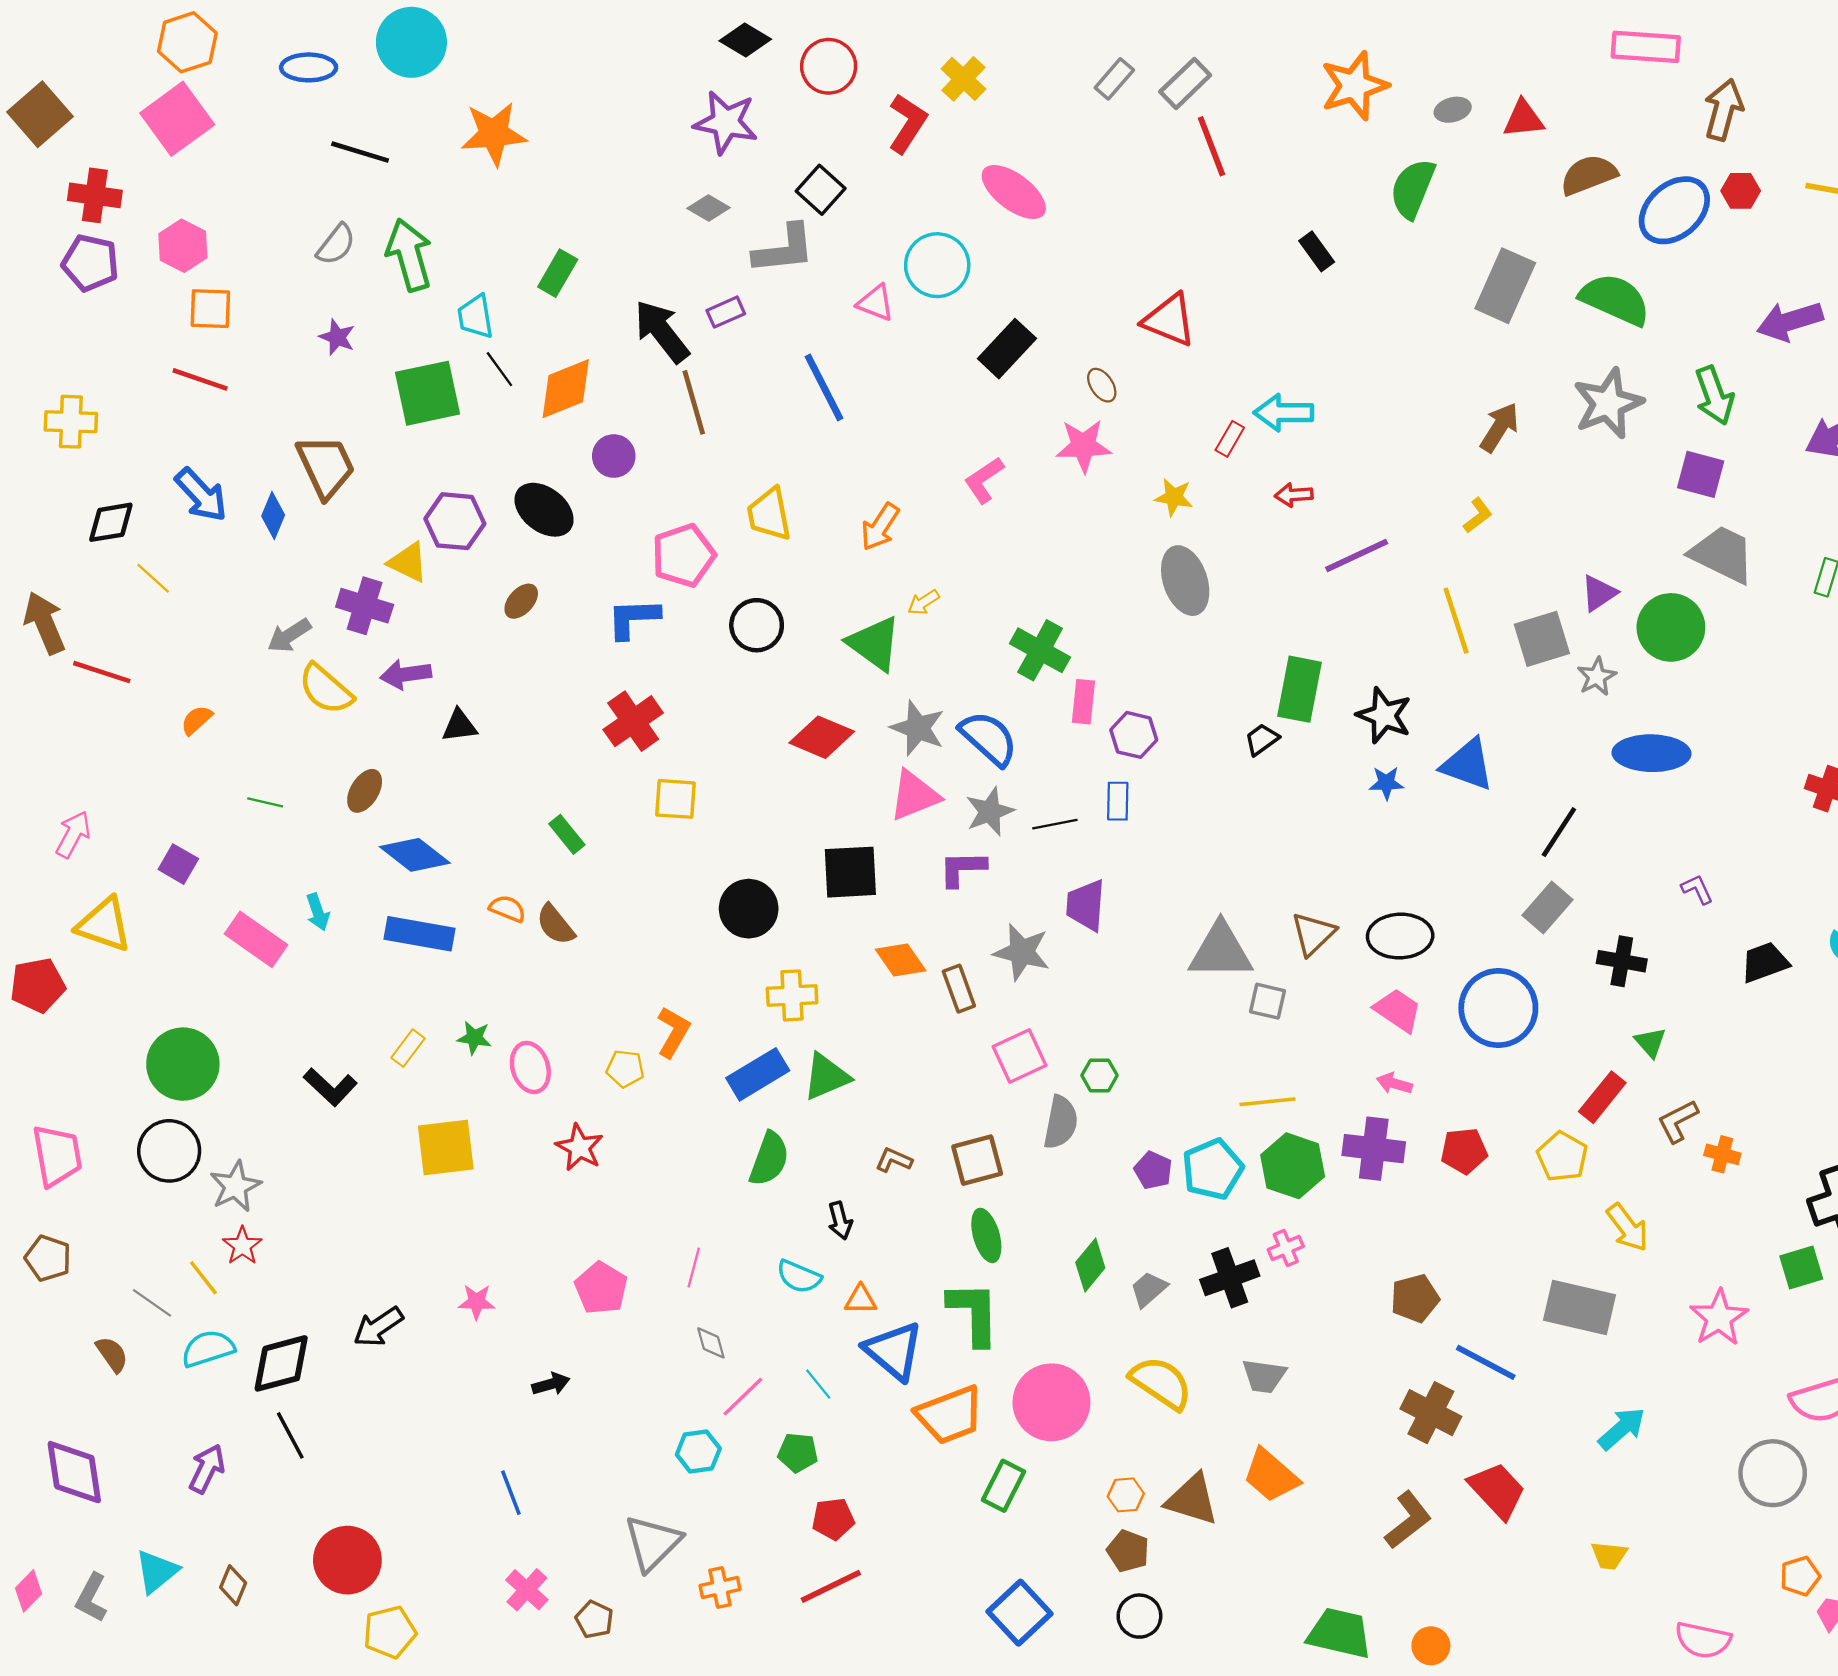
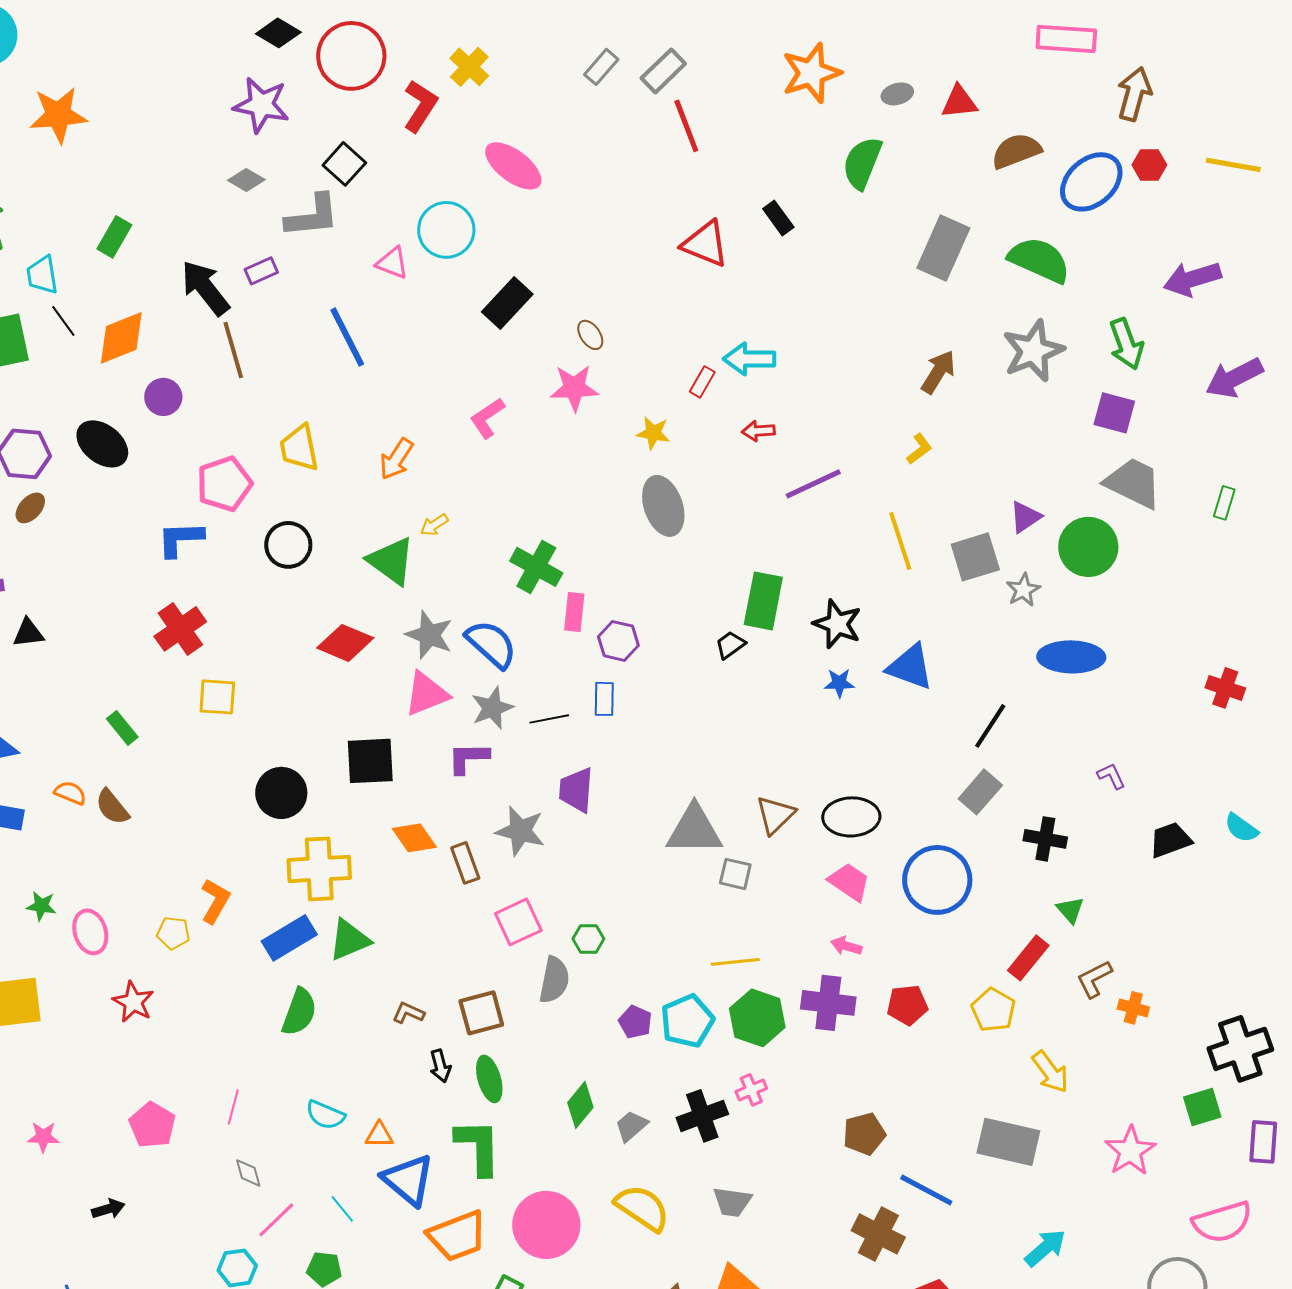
red circle: (829, 66) -> (351, 56), size x1.4
red triangle: (1169, 320) -> (705, 244), moved
brown ellipse: (521, 601) -> (30, 508), moved
yellow cross: (792, 995) -> (319, 869), size x1.4
black arrow: (840, 1221) -> (440, 1066), moved

